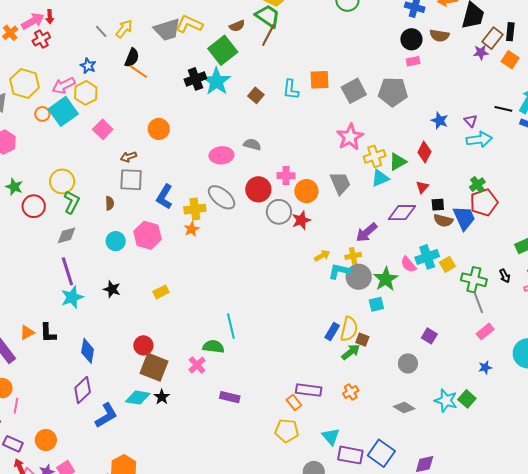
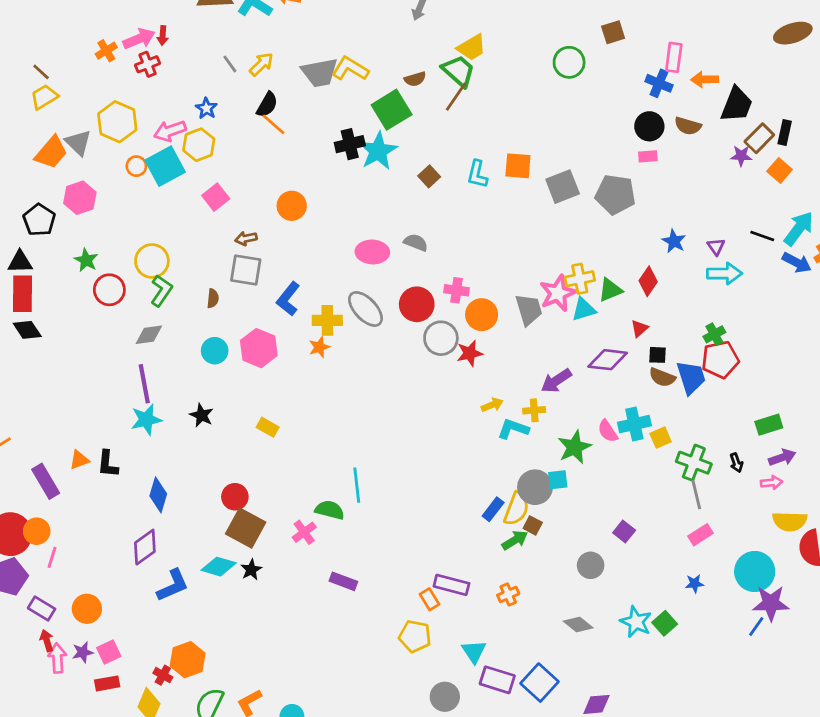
pink star: (350, 137) -> (558, 293), moved
gray circle: (359, 277) -> (535, 487), moved
yellow rectangle: (161, 292) -> (268, 427), turned 49

